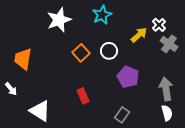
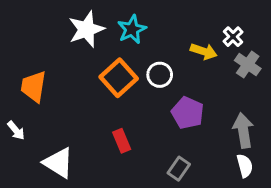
cyan star: (102, 15) -> (132, 29), moved
yellow arrow: (139, 35) -> (204, 51), turned 60
orange square: (81, 53) -> (119, 78), size x1.4

